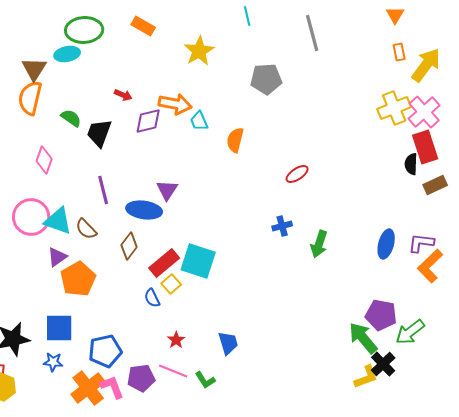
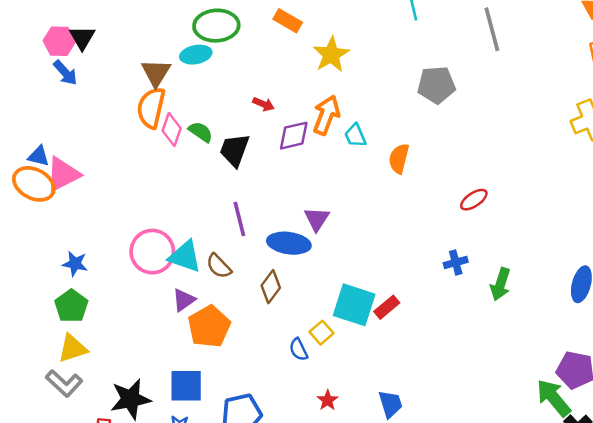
yellow star: (199, 51) -> (331, 55), moved
orange arrow: (175, 104) -> (326, 115), turned -80
pink diamond: (44, 160) -> (172, 130), moved
red rectangle: (164, 263) -> (387, 307), moved, size x0.7

